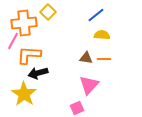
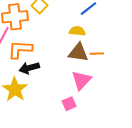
yellow semicircle: (102, 35) -> (77, 31), moved
brown triangle: (86, 58) -> (78, 53), size x1.5

